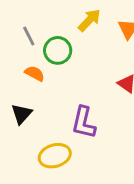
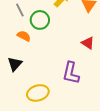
purple L-shape: (84, 122) -> (71, 73), moved

